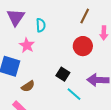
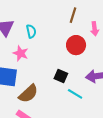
brown semicircle: (28, 86) -> (28, 94), size x1.5

